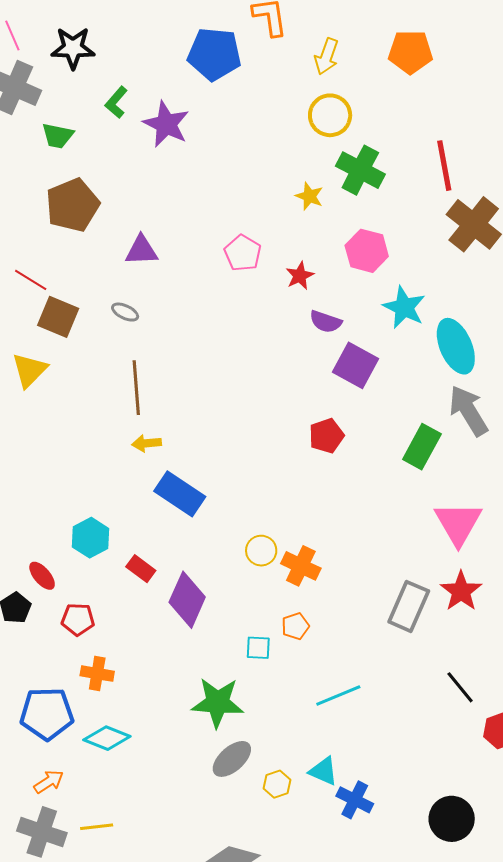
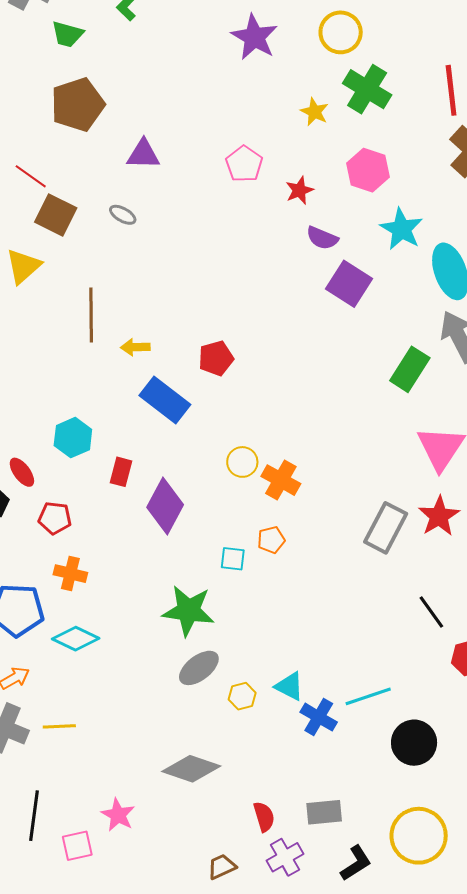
purple star: (166, 124) -> (254, 37), moved
brown line: (136, 388) -> (91, 315), moved
red pentagon: (326, 436) -> (216, 358), moved
red rectangle: (141, 569) -> (121, 472), turned 64
cyan line: (338, 695) -> (368, 696), moved

